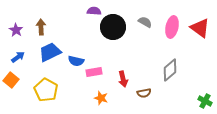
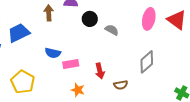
gray semicircle: (145, 22) -> (112, 30), moved
brown arrow: (41, 27) -> (49, 13), moved
black circle: (113, 27) -> (90, 19), size x0.6
blue trapezoid: (50, 52) -> (19, 33), moved

